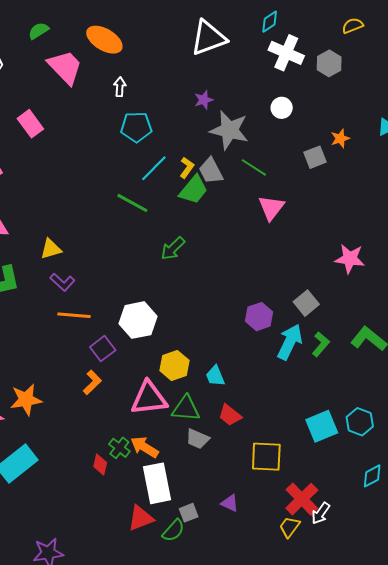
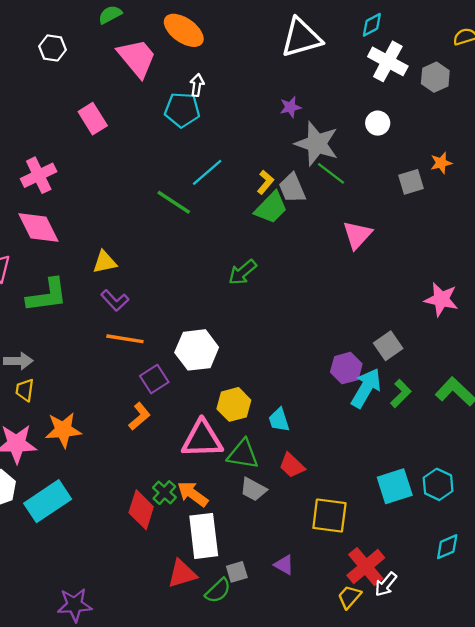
cyan pentagon: (136, 127) -> (182, 110), moved
green line: (254, 167) -> (331, 173), moved
cyan line: (154, 168) -> (207, 172), moved
green line: (132, 203) -> (174, 202), moved
purple hexagon: (259, 317) -> (346, 368), moved
red diamond: (100, 465) -> (141, 510), size x1.6

